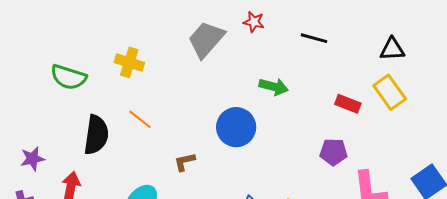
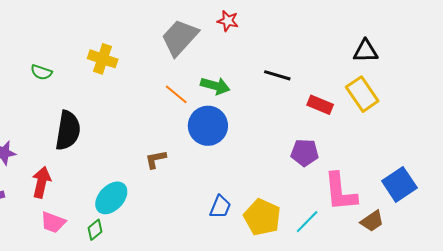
black line: (314, 38) -> (277, 75), moved
green semicircle: (69, 77) -> (41, 72), size x0.6
green arrow: (274, 87) -> (215, 86), moved
orange line: (140, 119) -> (176, 94), moved

